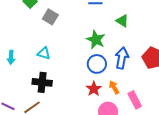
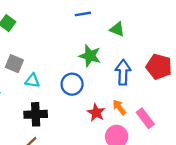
gray square: (50, 17) -> (14, 64), moved
blue circle: (97, 64) -> (72, 84), moved

